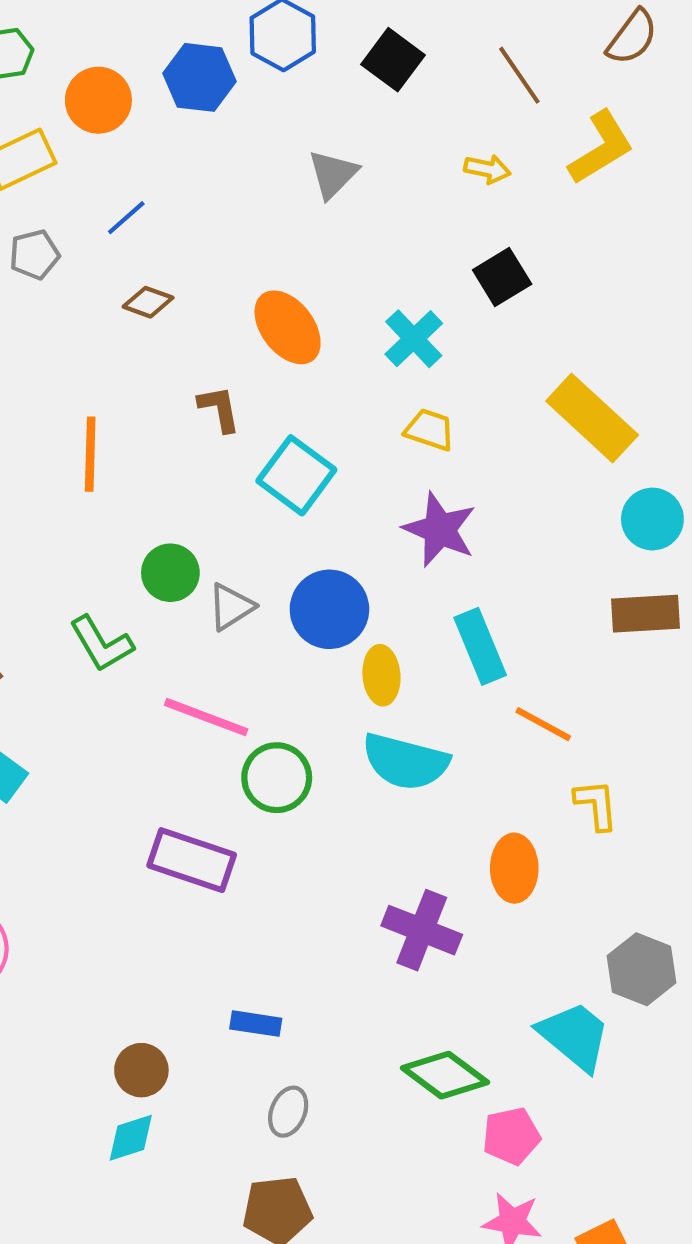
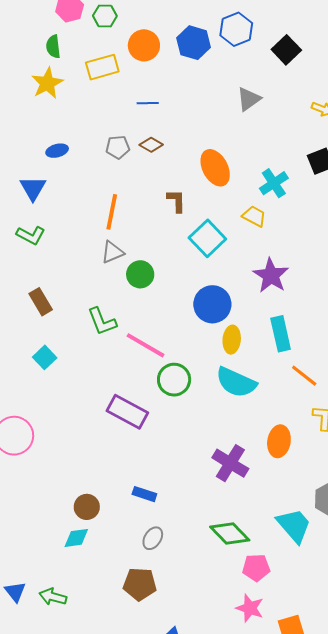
blue line: (126, 218) -> (148, 103), turned 30
gray pentagon: (34, 255) -> (118, 147), moved
yellow trapezoid: (430, 430) -> (254, 216), moved
gray triangle: (231, 607) -> (112, 252), moved
green L-shape: (101, 644) -> (102, 321), moved

